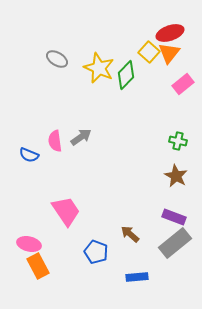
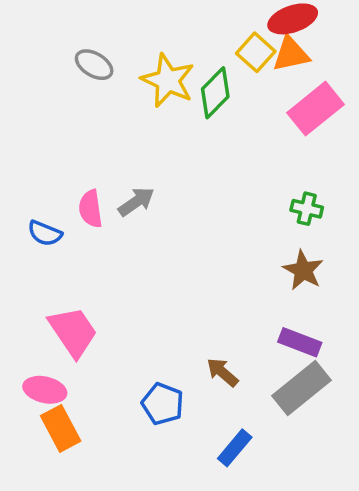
orange triangle: (169, 53) -> (291, 54), turned 40
pink rectangle: (183, 84) -> (316, 109), size x1.4
pink trapezoid: (66, 211) -> (73, 332), moved
blue rectangle: (137, 277) -> (235, 448), turned -45

